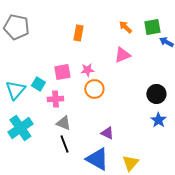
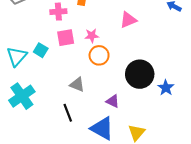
black circle: (156, 94) -> (140, 74), moved, size x1.4
pink cross: (55, 99) -> (58, 12), moved
gray triangle: (63, 123) -> (77, 85), moved

